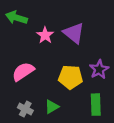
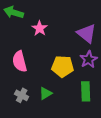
purple triangle: (74, 33) -> (87, 33), moved
pink semicircle: (23, 72) -> (20, 61), turned -70

